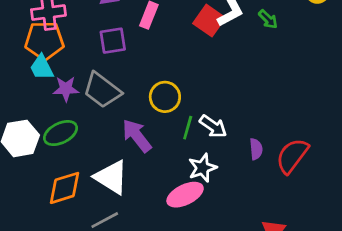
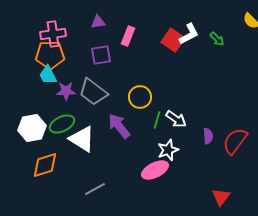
white triangle: (111, 177) -> (82, 139), moved
orange diamond: (65, 188) -> (45, 165), moved

